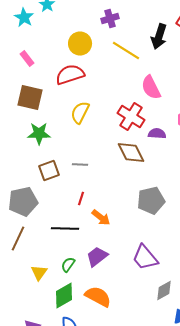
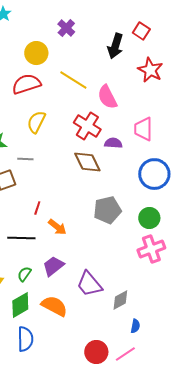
purple cross: (110, 18) -> (66, 28), turned -30
yellow line: (126, 50) -> (73, 80), moved
gray line: (80, 164) -> (25, 159), moved
purple trapezoid: (145, 258) -> (89, 284), moved

